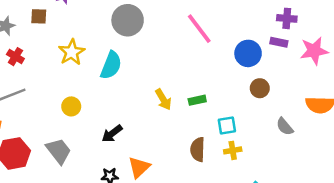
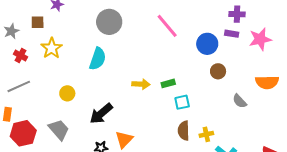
yellow star: (72, 52) -> (52, 48), moved
yellow arrow: (163, 99) -> (141, 84), turned -54
cyan square: (227, 125) -> (182, 102), moved
black arrow: (112, 134) -> (101, 114), size x1.4
brown semicircle: (198, 149) -> (184, 131), moved
yellow cross: (233, 150) -> (206, 134), moved

